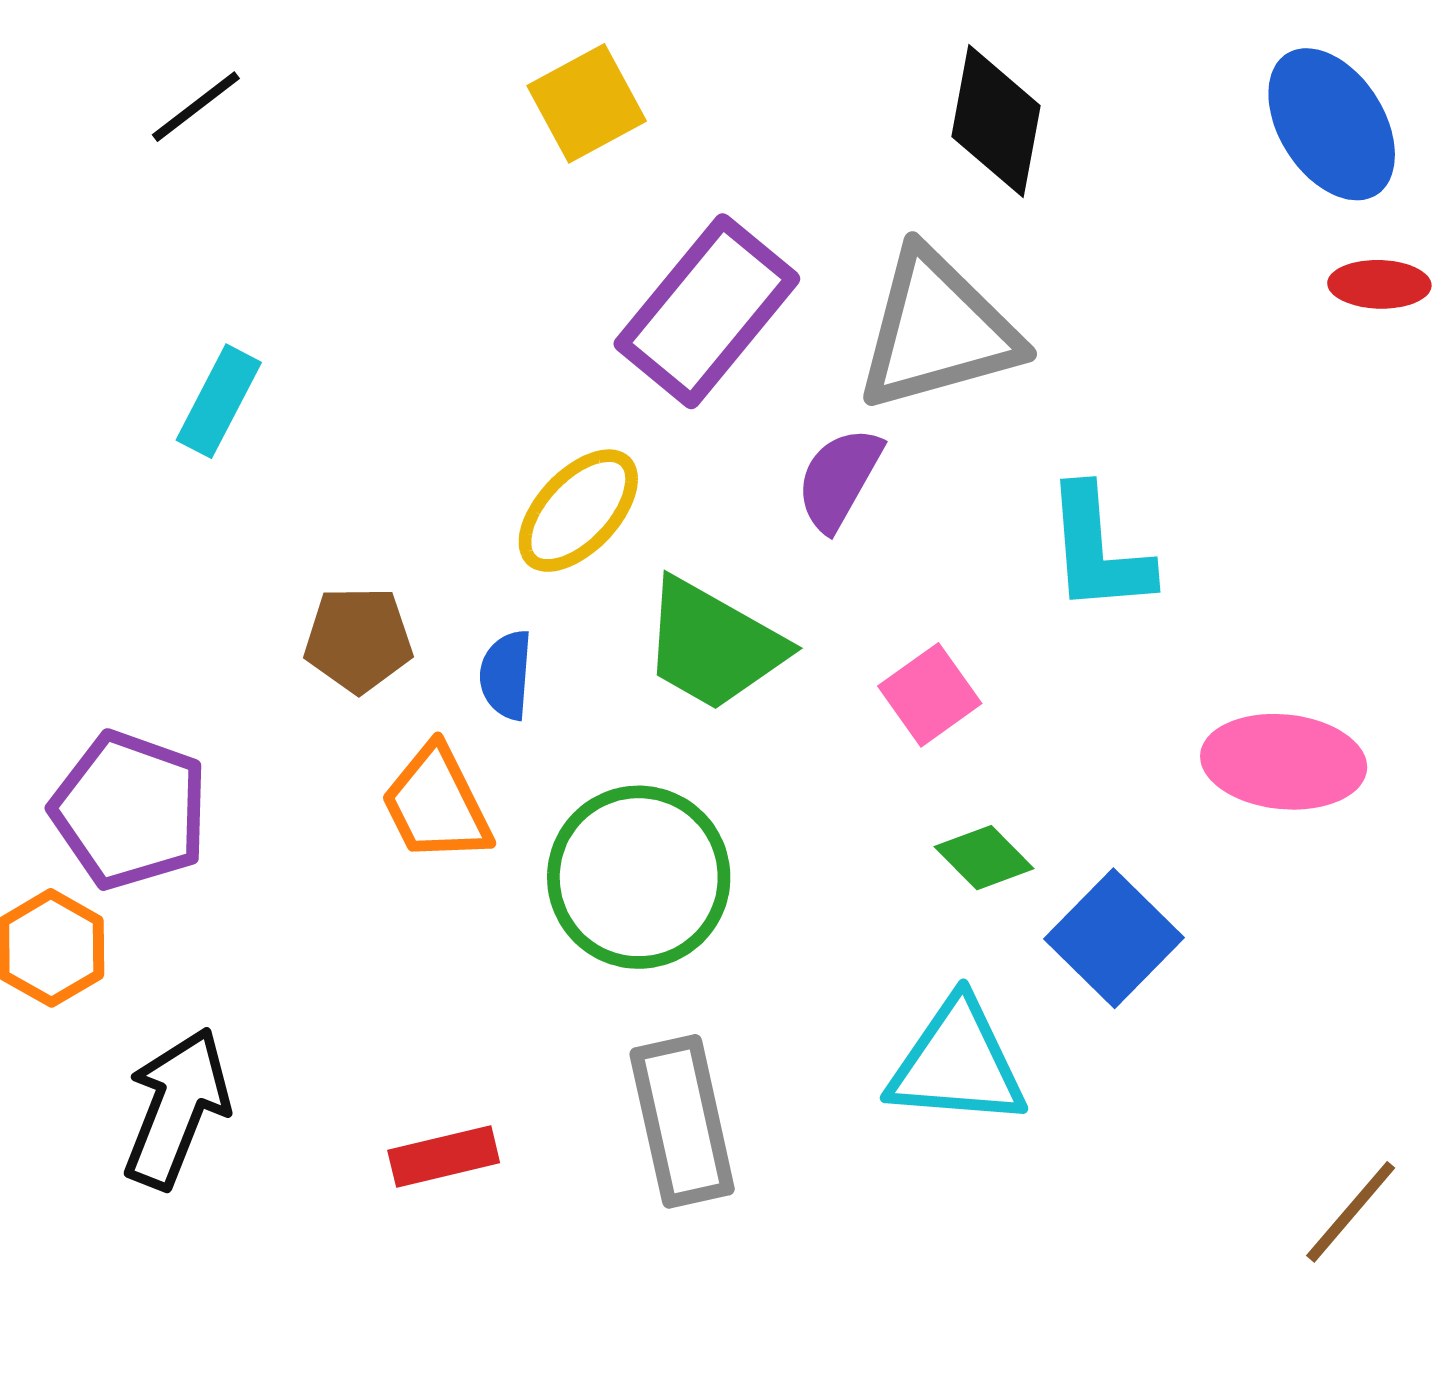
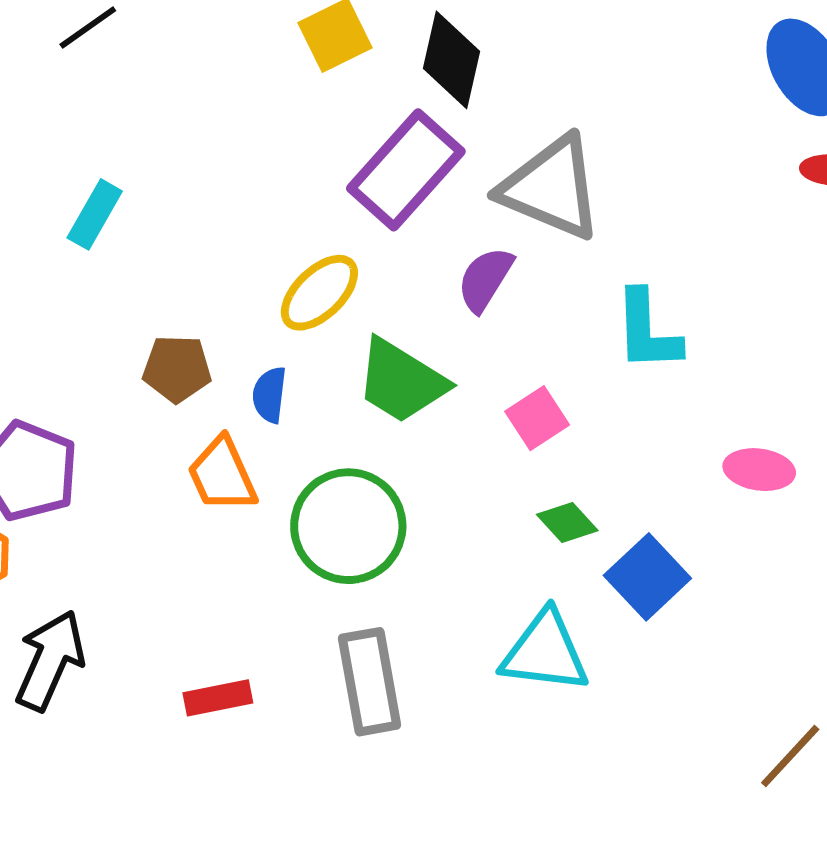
black diamond: (996, 121) -> (452, 60), moved
gray triangle: (938, 330) -> (551, 188), turned 36
pink ellipse: (1284, 762) -> (759, 470), size x0.7

